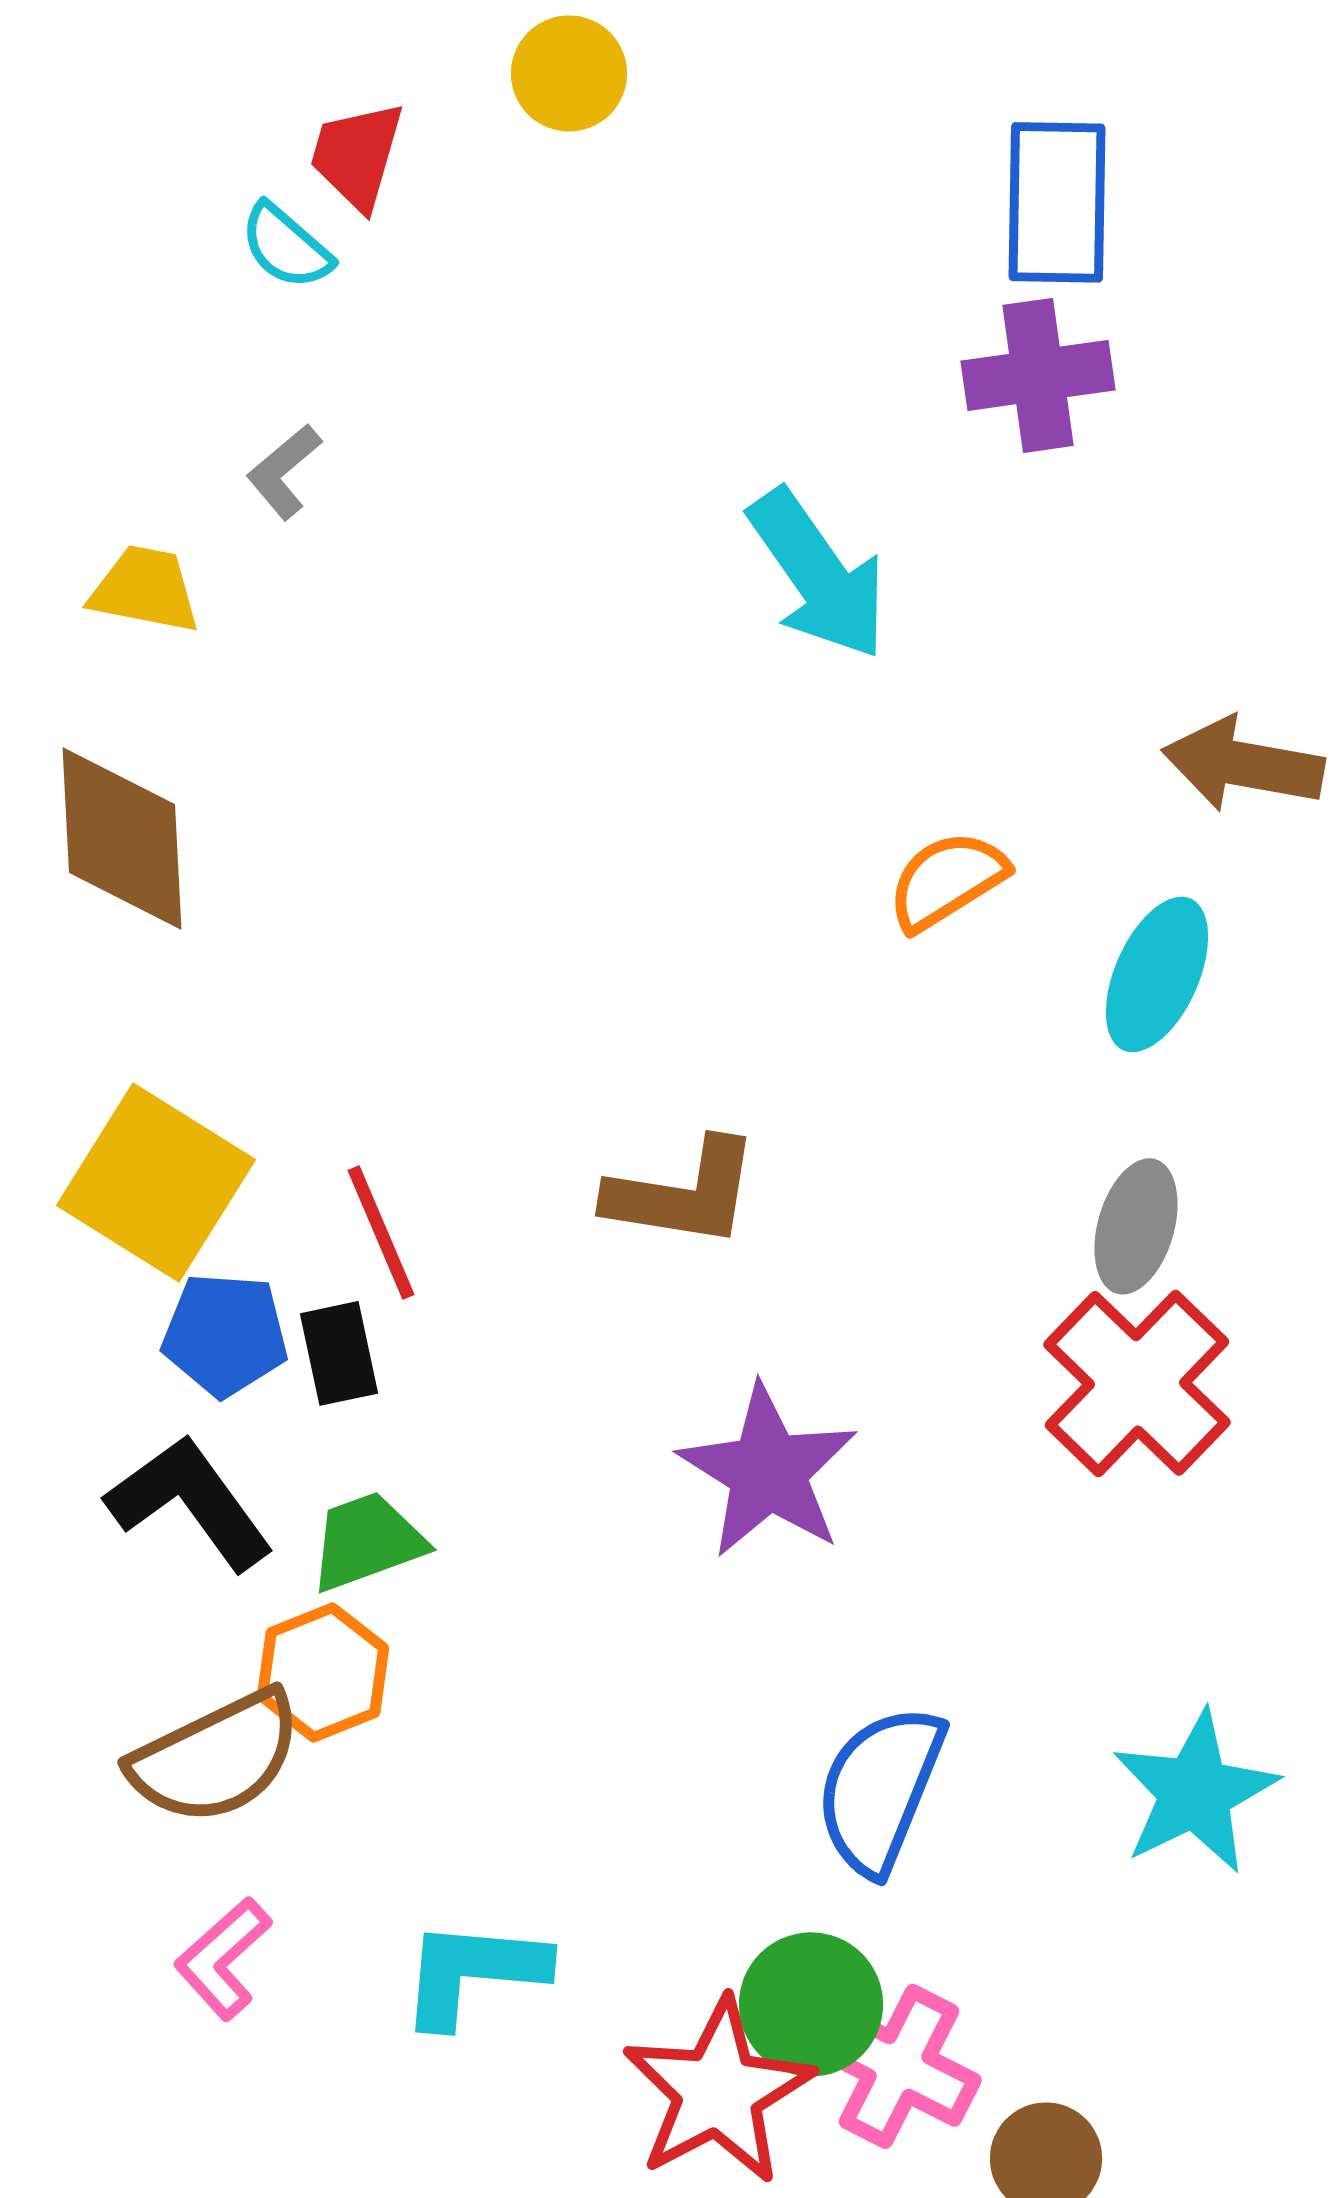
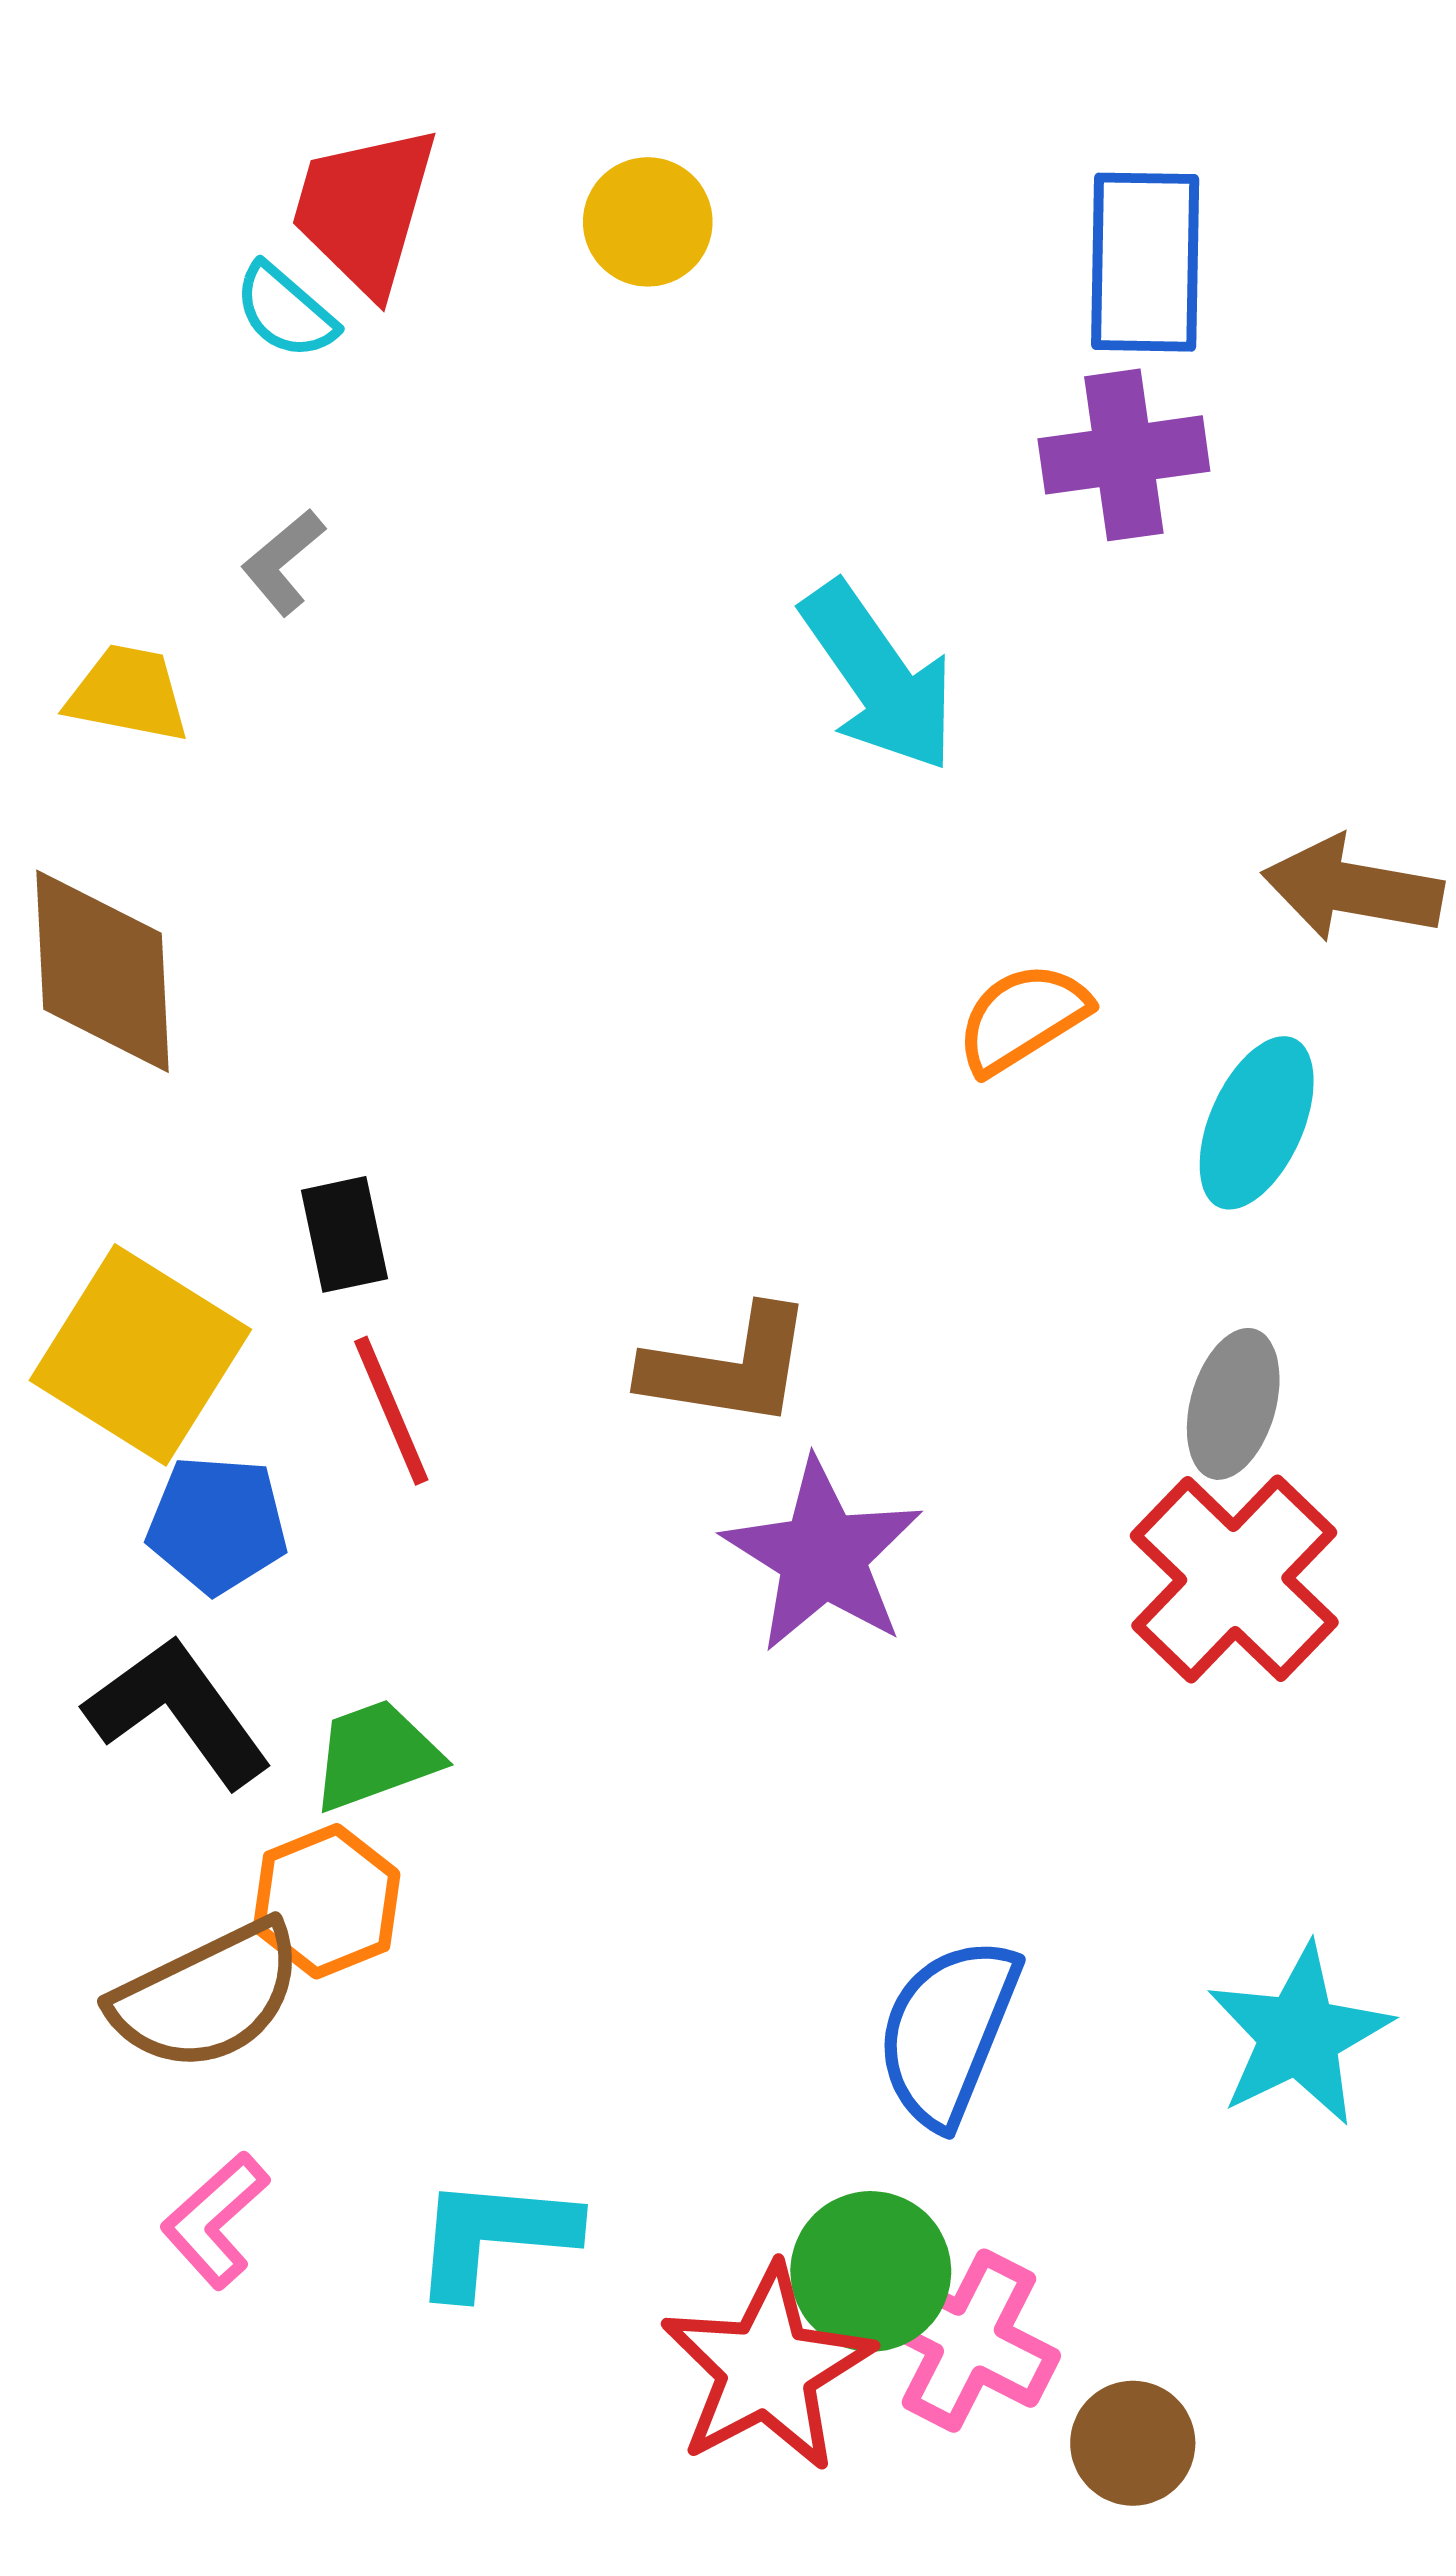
yellow circle: (569, 73) -> (648, 222), moved
red trapezoid: (357, 155) -> (365, 210), size x1.4
black rectangle: (339, 1353) -> (344, 1234), moved
purple star: (768, 1471) -> (823, 1556), moved

